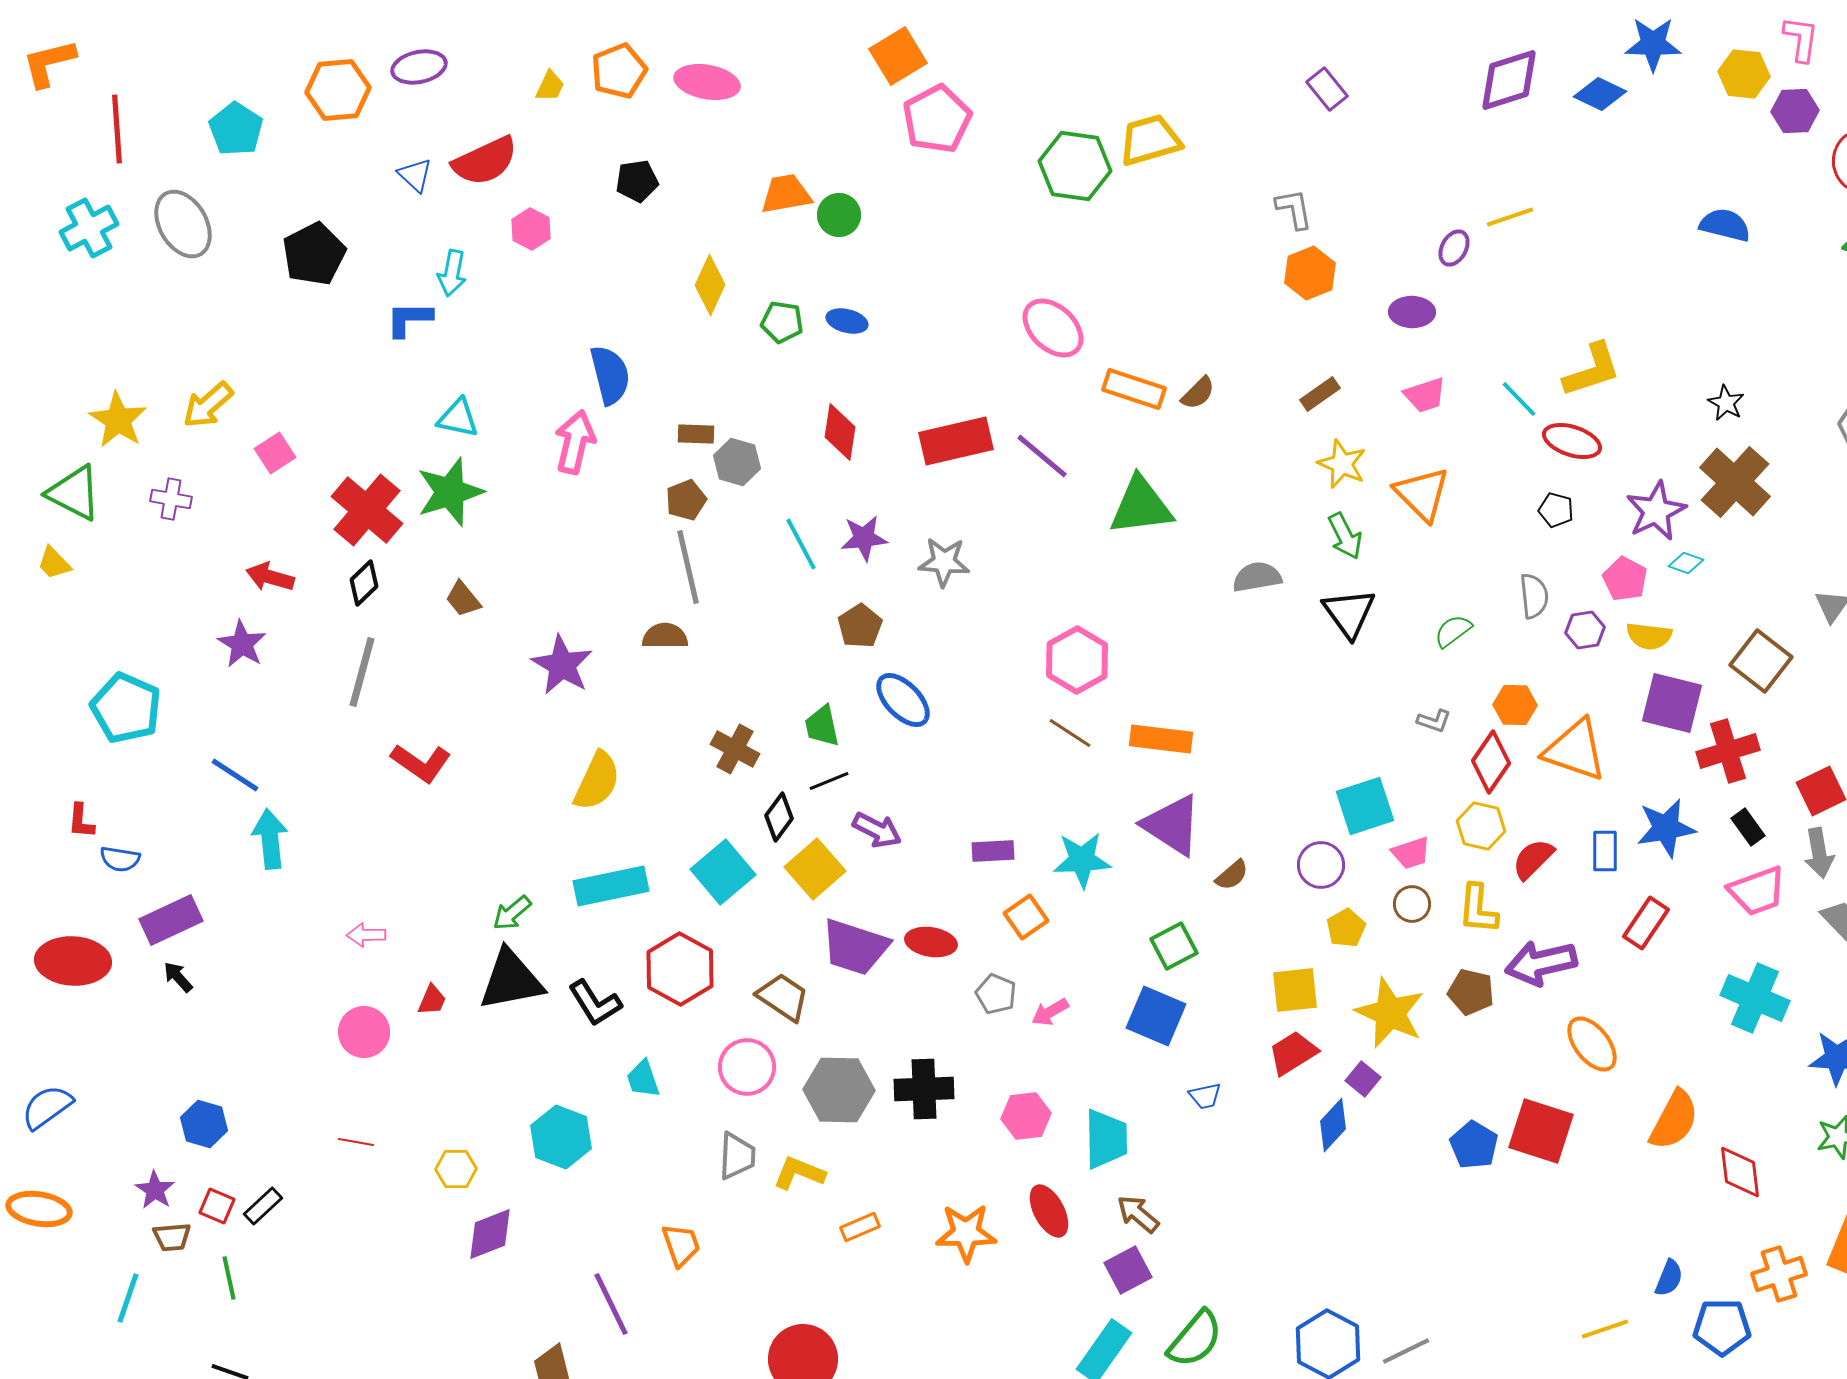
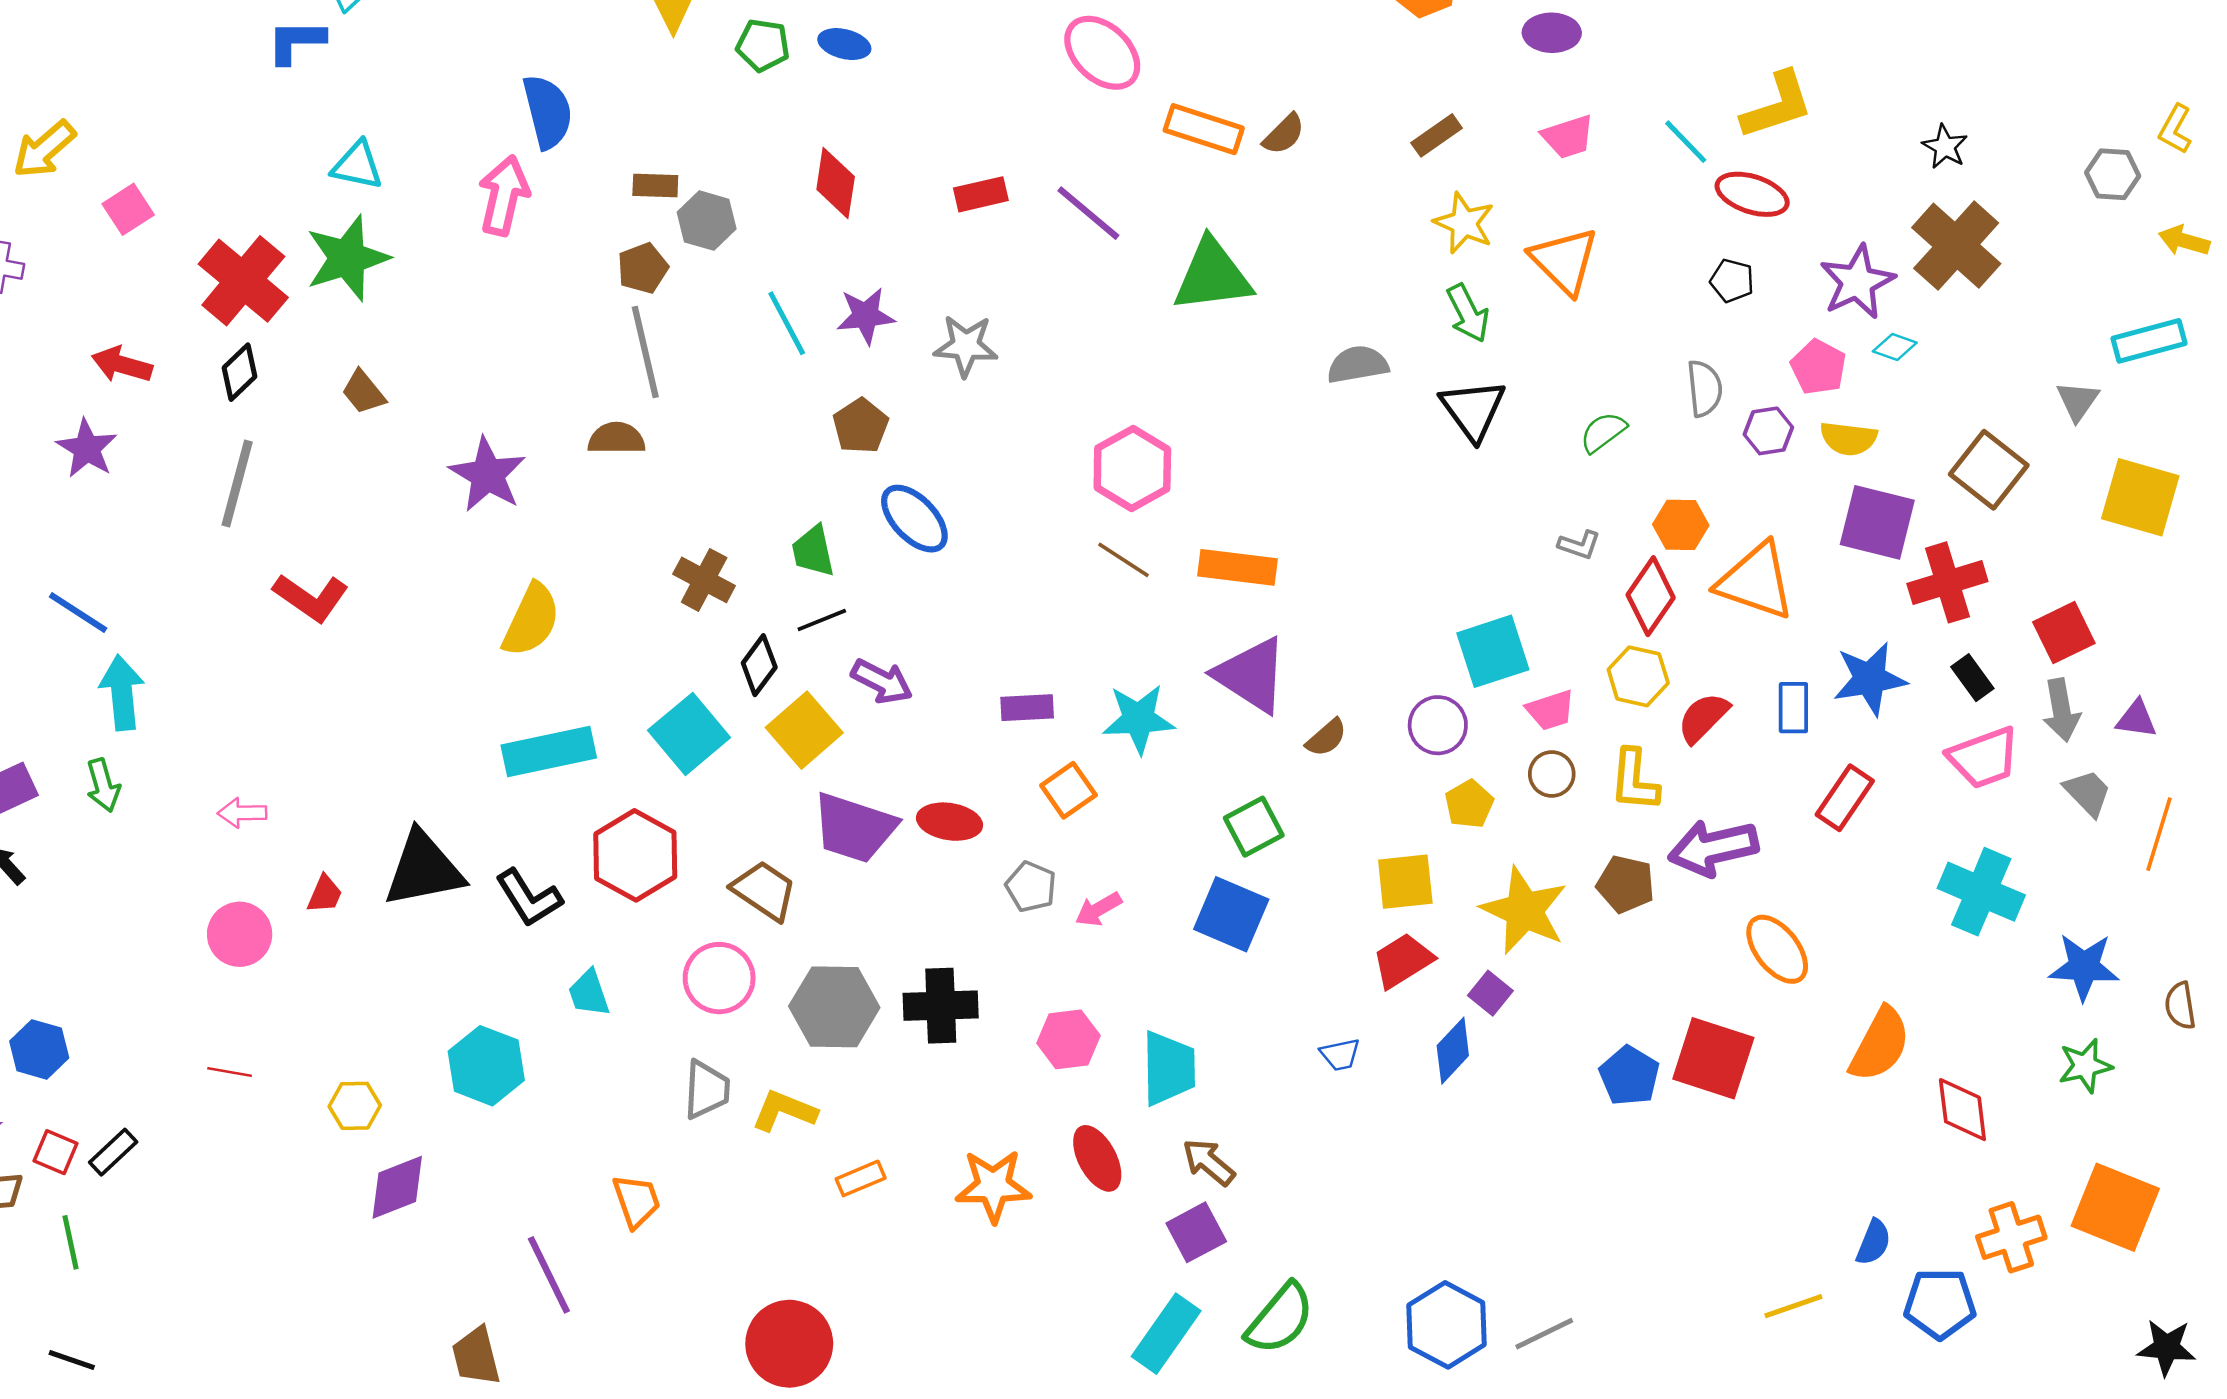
red rectangle: (956, 441) -> (981, 194), size x0.6
green arrow: (512, 913) -> (103, 785), moved, turned -66
blue trapezoid: (1205, 1096) -> (1340, 1054), moved

